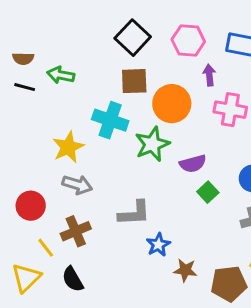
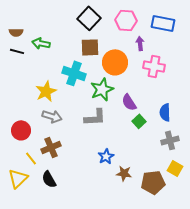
purple semicircle: (193, 164) -> (129, 102), turned 72
gray L-shape: (134, 213) -> (95, 117), moved

